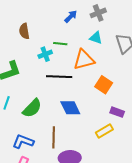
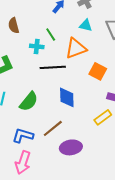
green line: (60, 44) -> (51, 34), turned 56
cyan cross: (45, 54) -> (37, 46), turned 32
blue diamond: (70, 108) -> (67, 97), turned 30
brown line: (54, 137) -> (53, 128), turned 55

